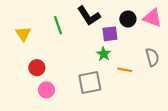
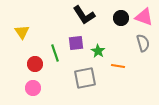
green line: (58, 25) -> (55, 53), moved
purple square: (110, 34) -> (76, 43), moved
gray semicircle: (152, 57) -> (143, 43), moved
pink circle: (46, 90) -> (33, 88), moved

